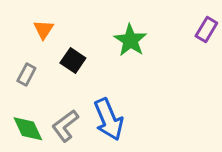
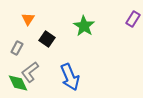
gray L-shape: (65, 126) -> (30, 72), moved

